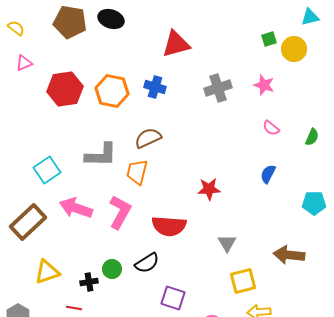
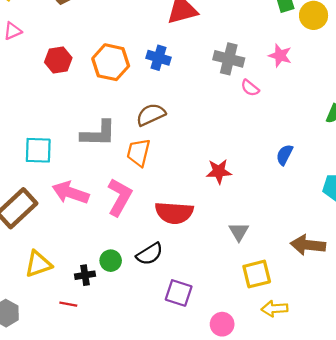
gray cross: (218, 88) -> (229, 59), turned 32
red hexagon: (65, 89) -> (58, 60), size x0.7
pink semicircle: (271, 128) -> (250, 88), moved
cyan square: (47, 170) -> (38, 150), turned 36

